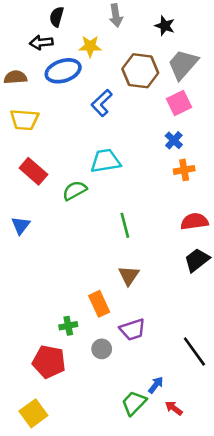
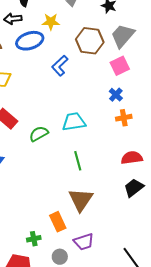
cyan trapezoid: (106, 161) -> (74, 122), moved
brown triangle: (129, 276) -> (81, 200), size x1.5

